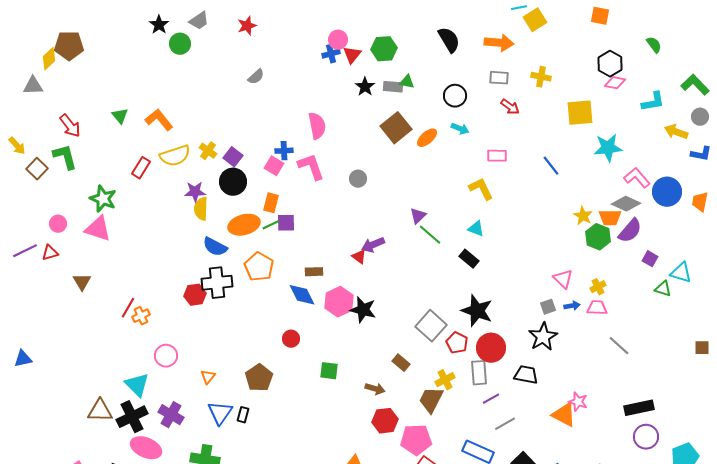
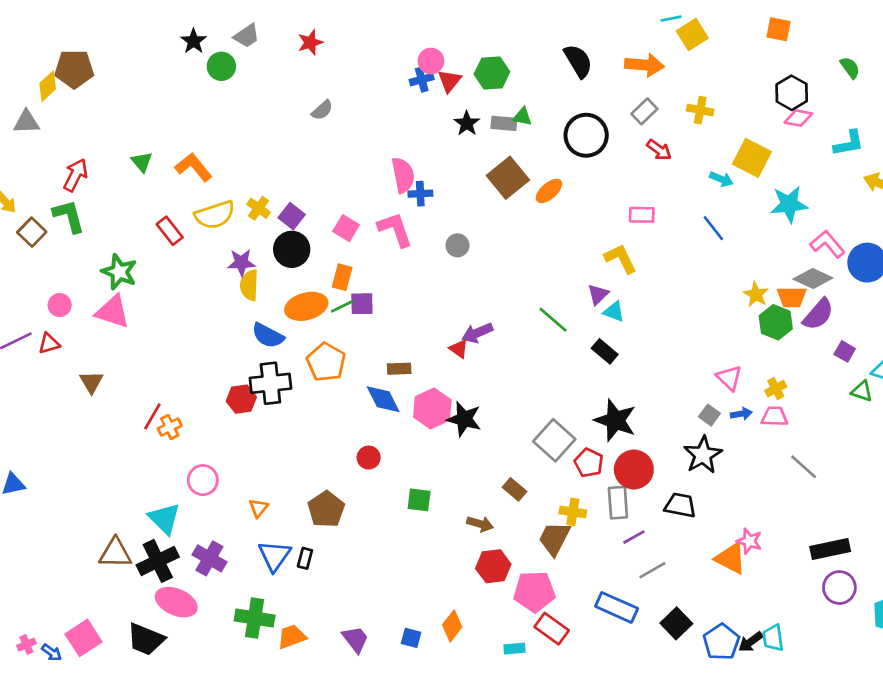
gray rectangle: (499, 78) -> (644, 111), turned -48
black circle: (455, 96) -> (586, 135), size x1.4
yellow square: (580, 113) -> (752, 158), turned 32
red arrow: (70, 126) -> (76, 175), turned -115
cyan arrow: (460, 129) -> (721, 179), moved
blue cross: (284, 151) -> (420, 194), moved
red rectangle: (141, 168) -> (170, 231), turned -70
purple triangle: (418, 216) -> (598, 294), moved
gray square: (548, 307) -> (709, 415), turned -35
yellow cross: (445, 380) -> (573, 512), turned 36

